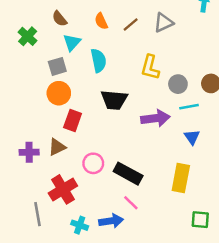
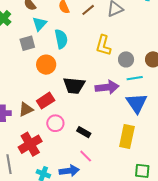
orange circle: (59, 93) -> (46, 65), moved
black trapezoid: (114, 100) -> (74, 85), moved
red rectangle: (73, 121) -> (46, 101), moved, turned 36
blue triangle: (192, 137) -> (137, 103), size x1.6
black rectangle: (128, 174) -> (84, 132), size x0.6

